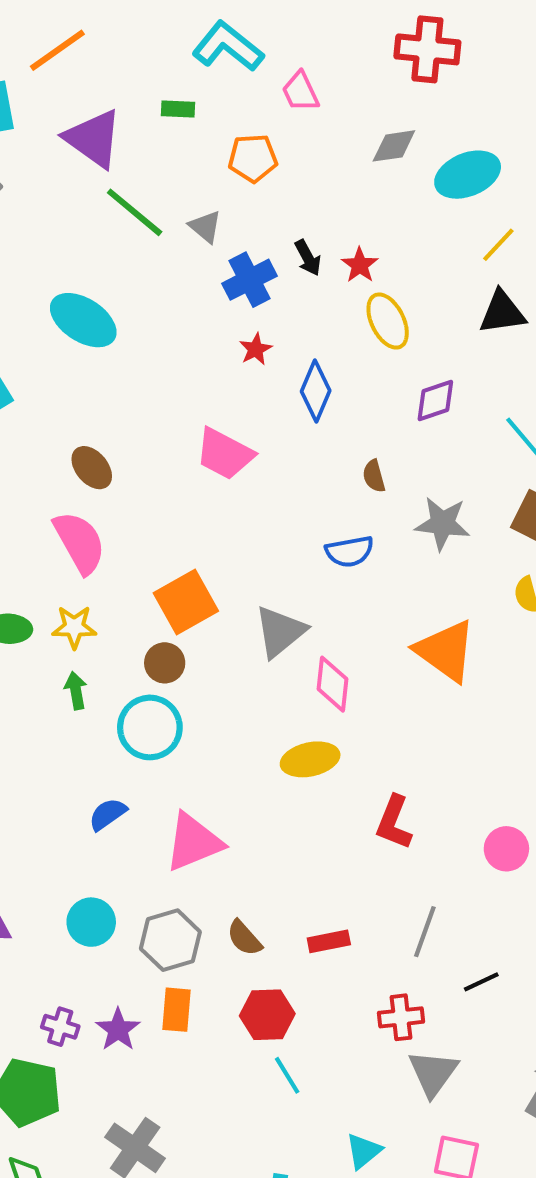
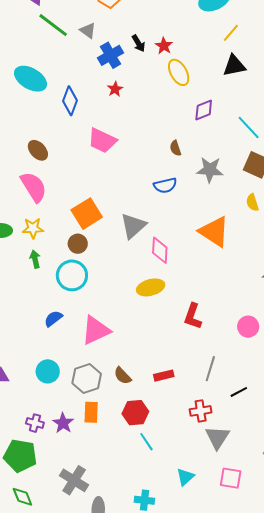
blue diamond: (316, 391) -> (70, 101), moved

